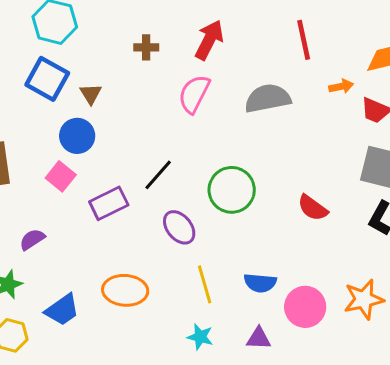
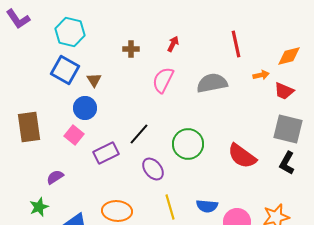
red arrow: (209, 40) -> (173, 44), size x0.6
red semicircle: (313, 208) -> (242, 156), size x1.4

